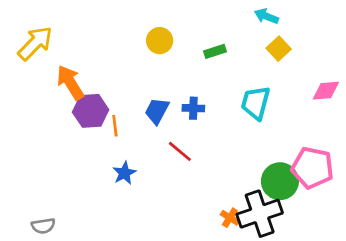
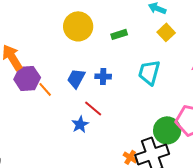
yellow circle: (160, 41) -> (78, 26), size x1.5
orange line: (115, 126) -> (45, 89), turned -35
blue star: (124, 173) -> (80, 124), moved

